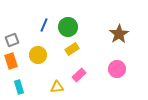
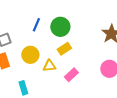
cyan rectangle: (19, 87) -> (23, 88), moved
yellow triangle: (57, 87) -> (49, 66), moved

